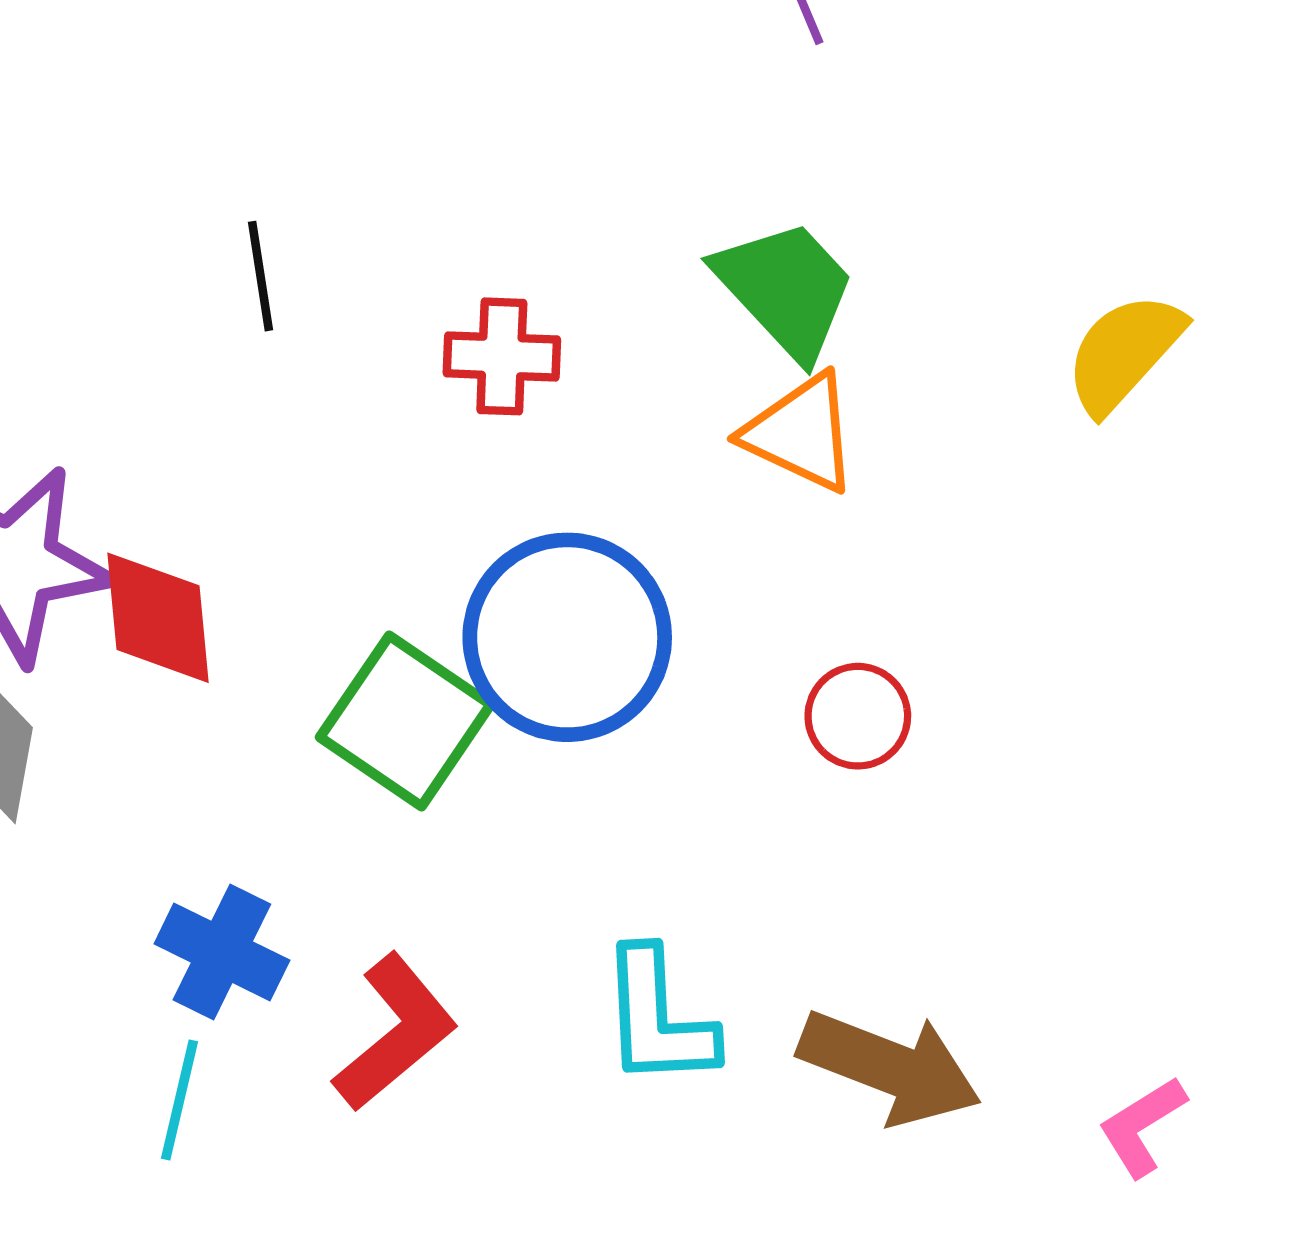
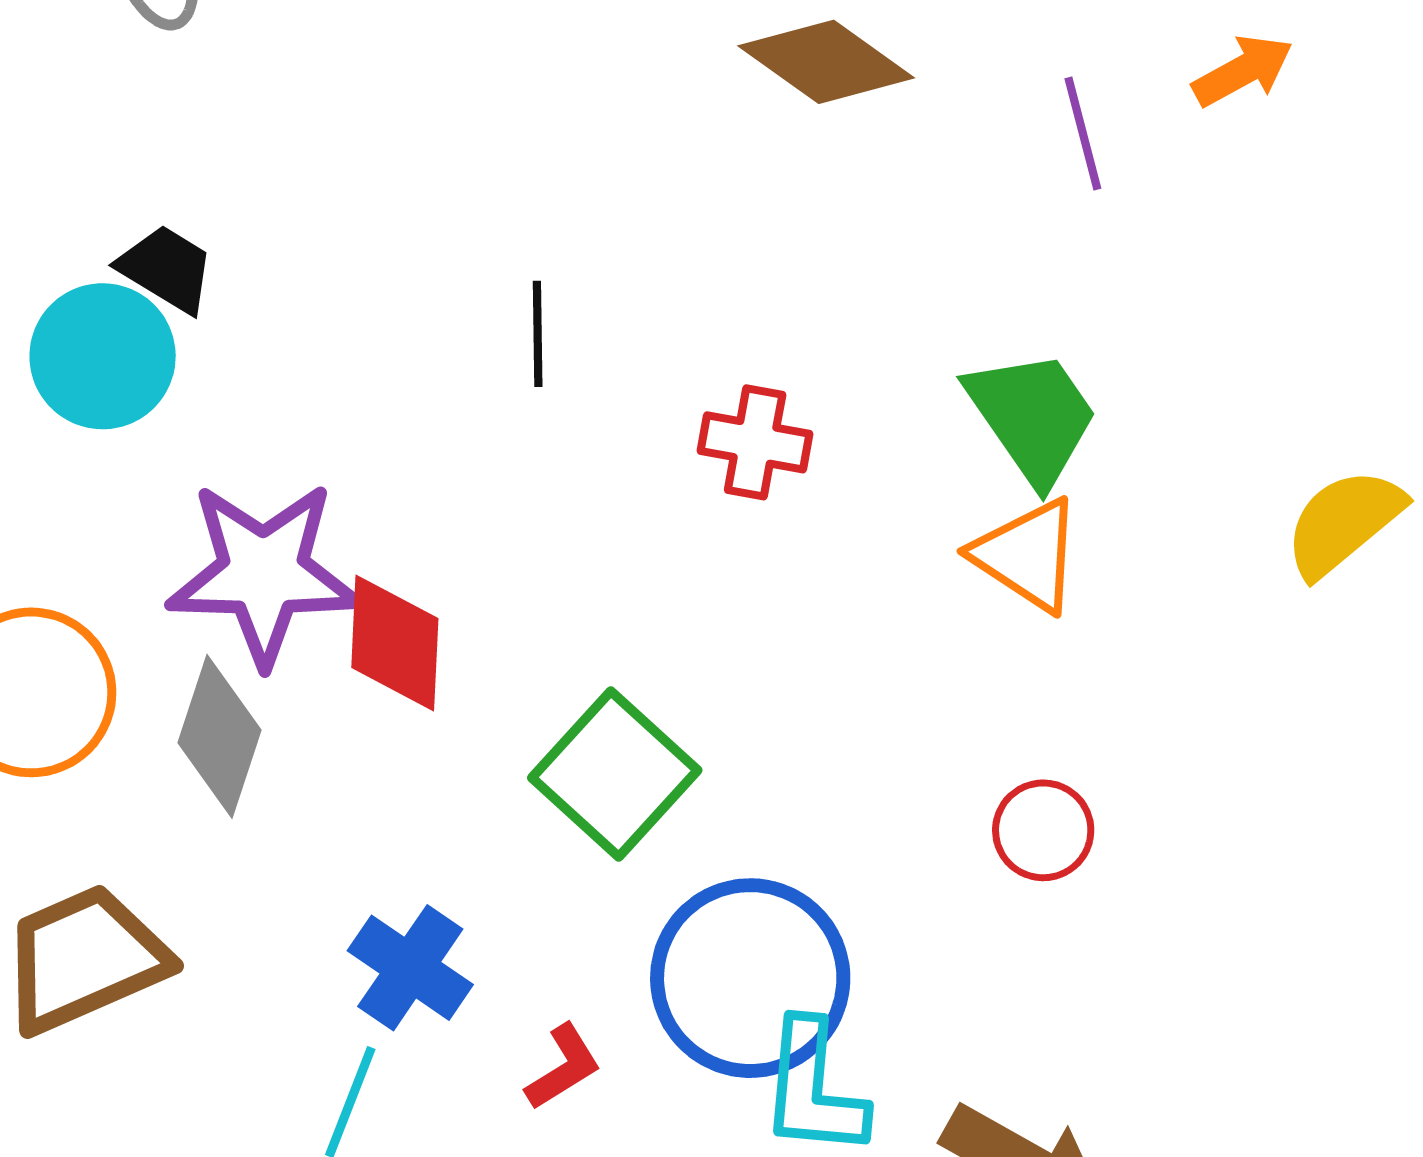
blue circle: (567, 637) -> (750, 978), moved
red L-shape: (395, 1032) -> (563, 1067), size x0.6

